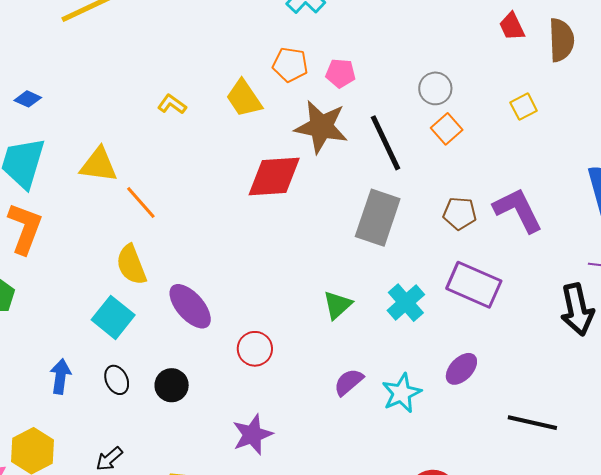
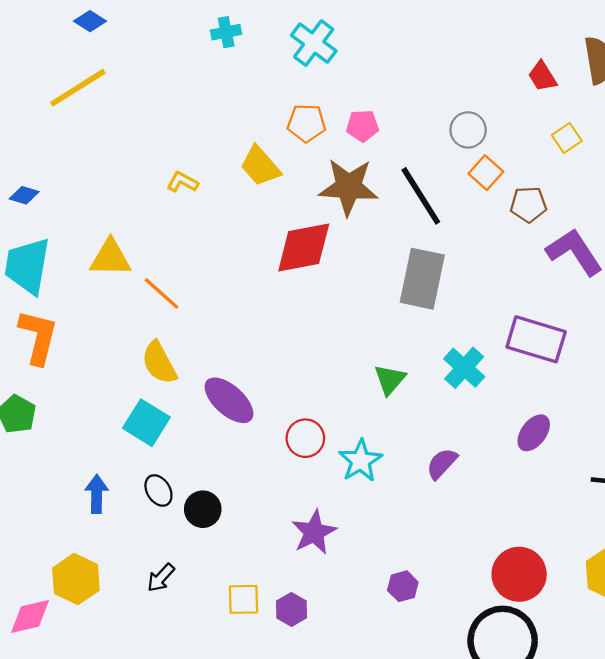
red trapezoid: (512, 26) -> (542, 76), moved
brown pentagon: (460, 213) -> (528, 204), moved
purple semicircle: (349, 382) -> (442, 464), moved
black circle: (172, 385) -> (203, 509), moved
cyan star: (402, 393) -> (360, 461), moved

